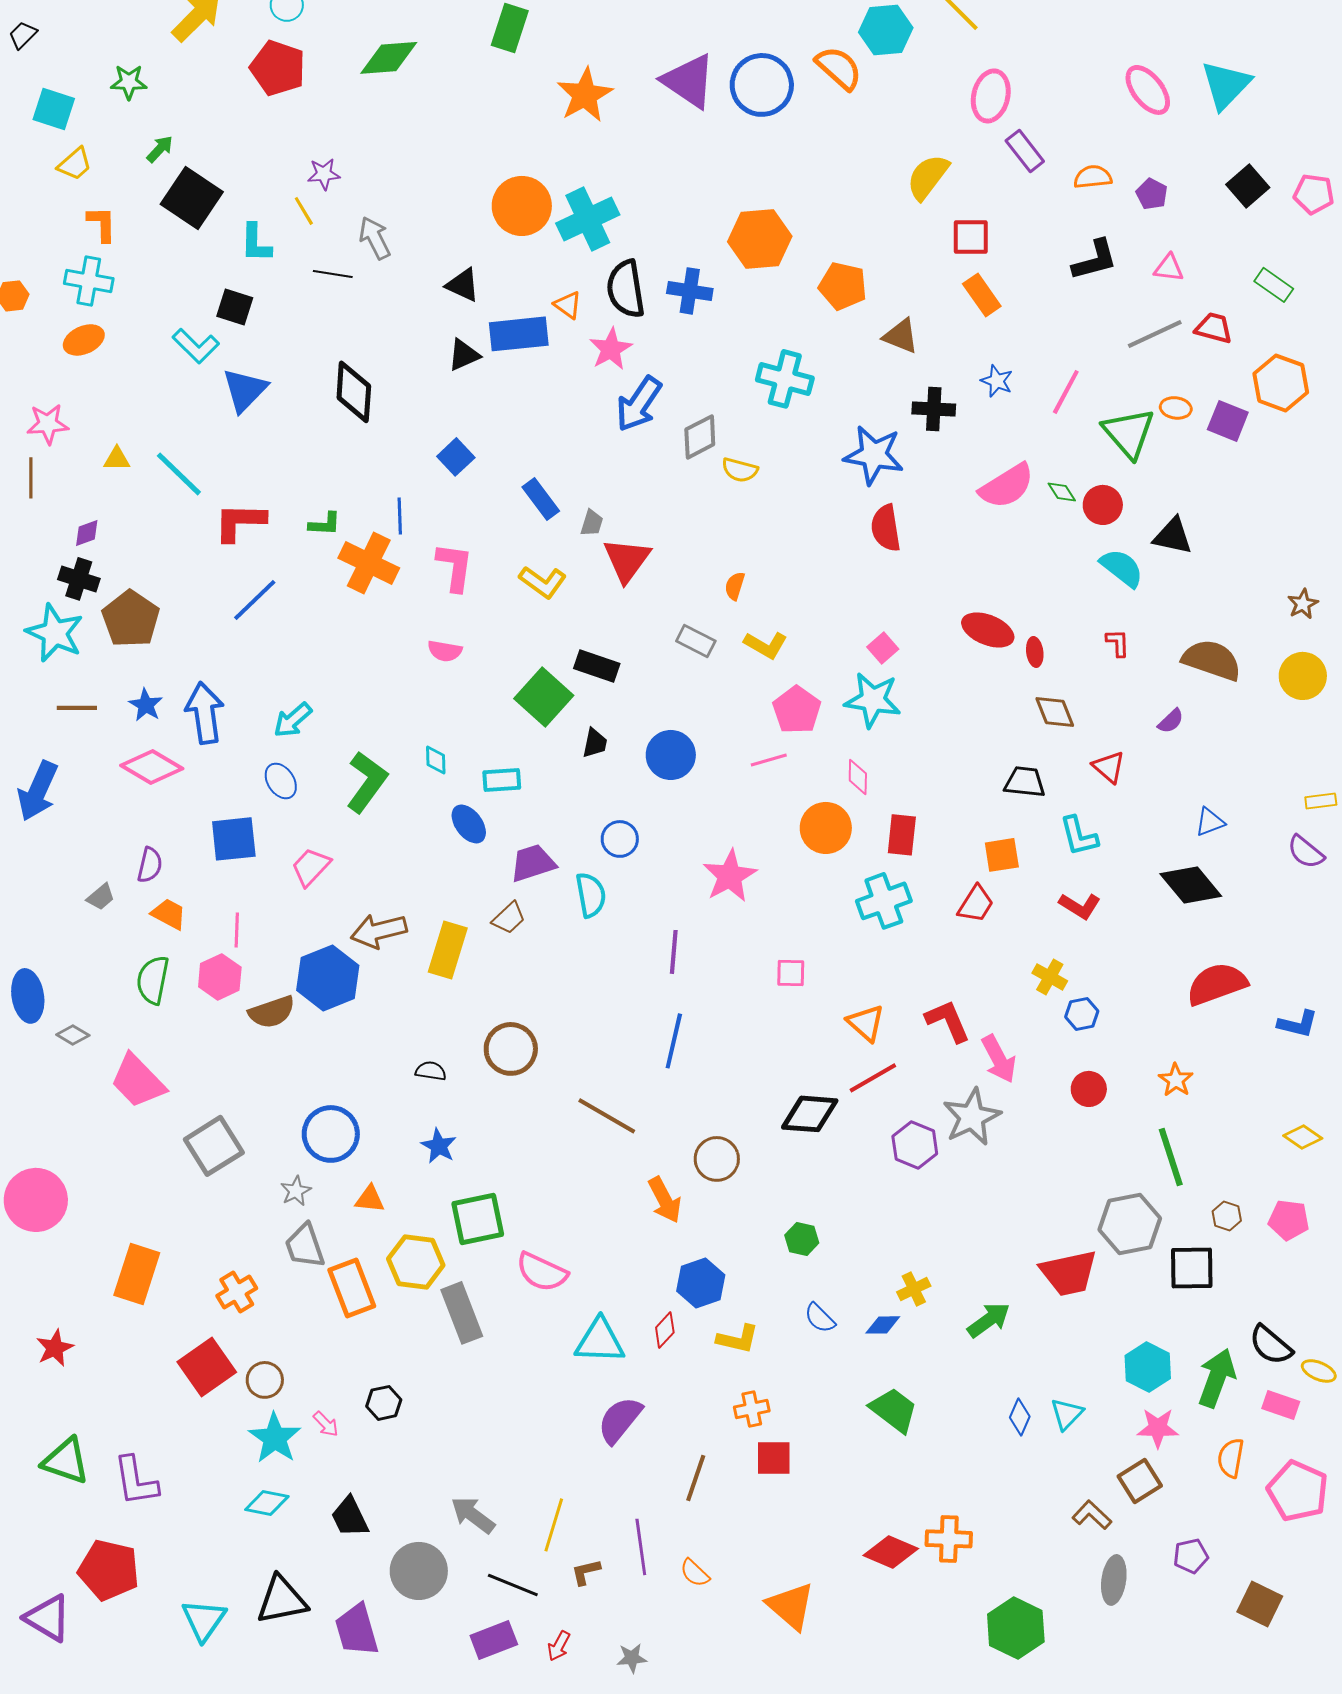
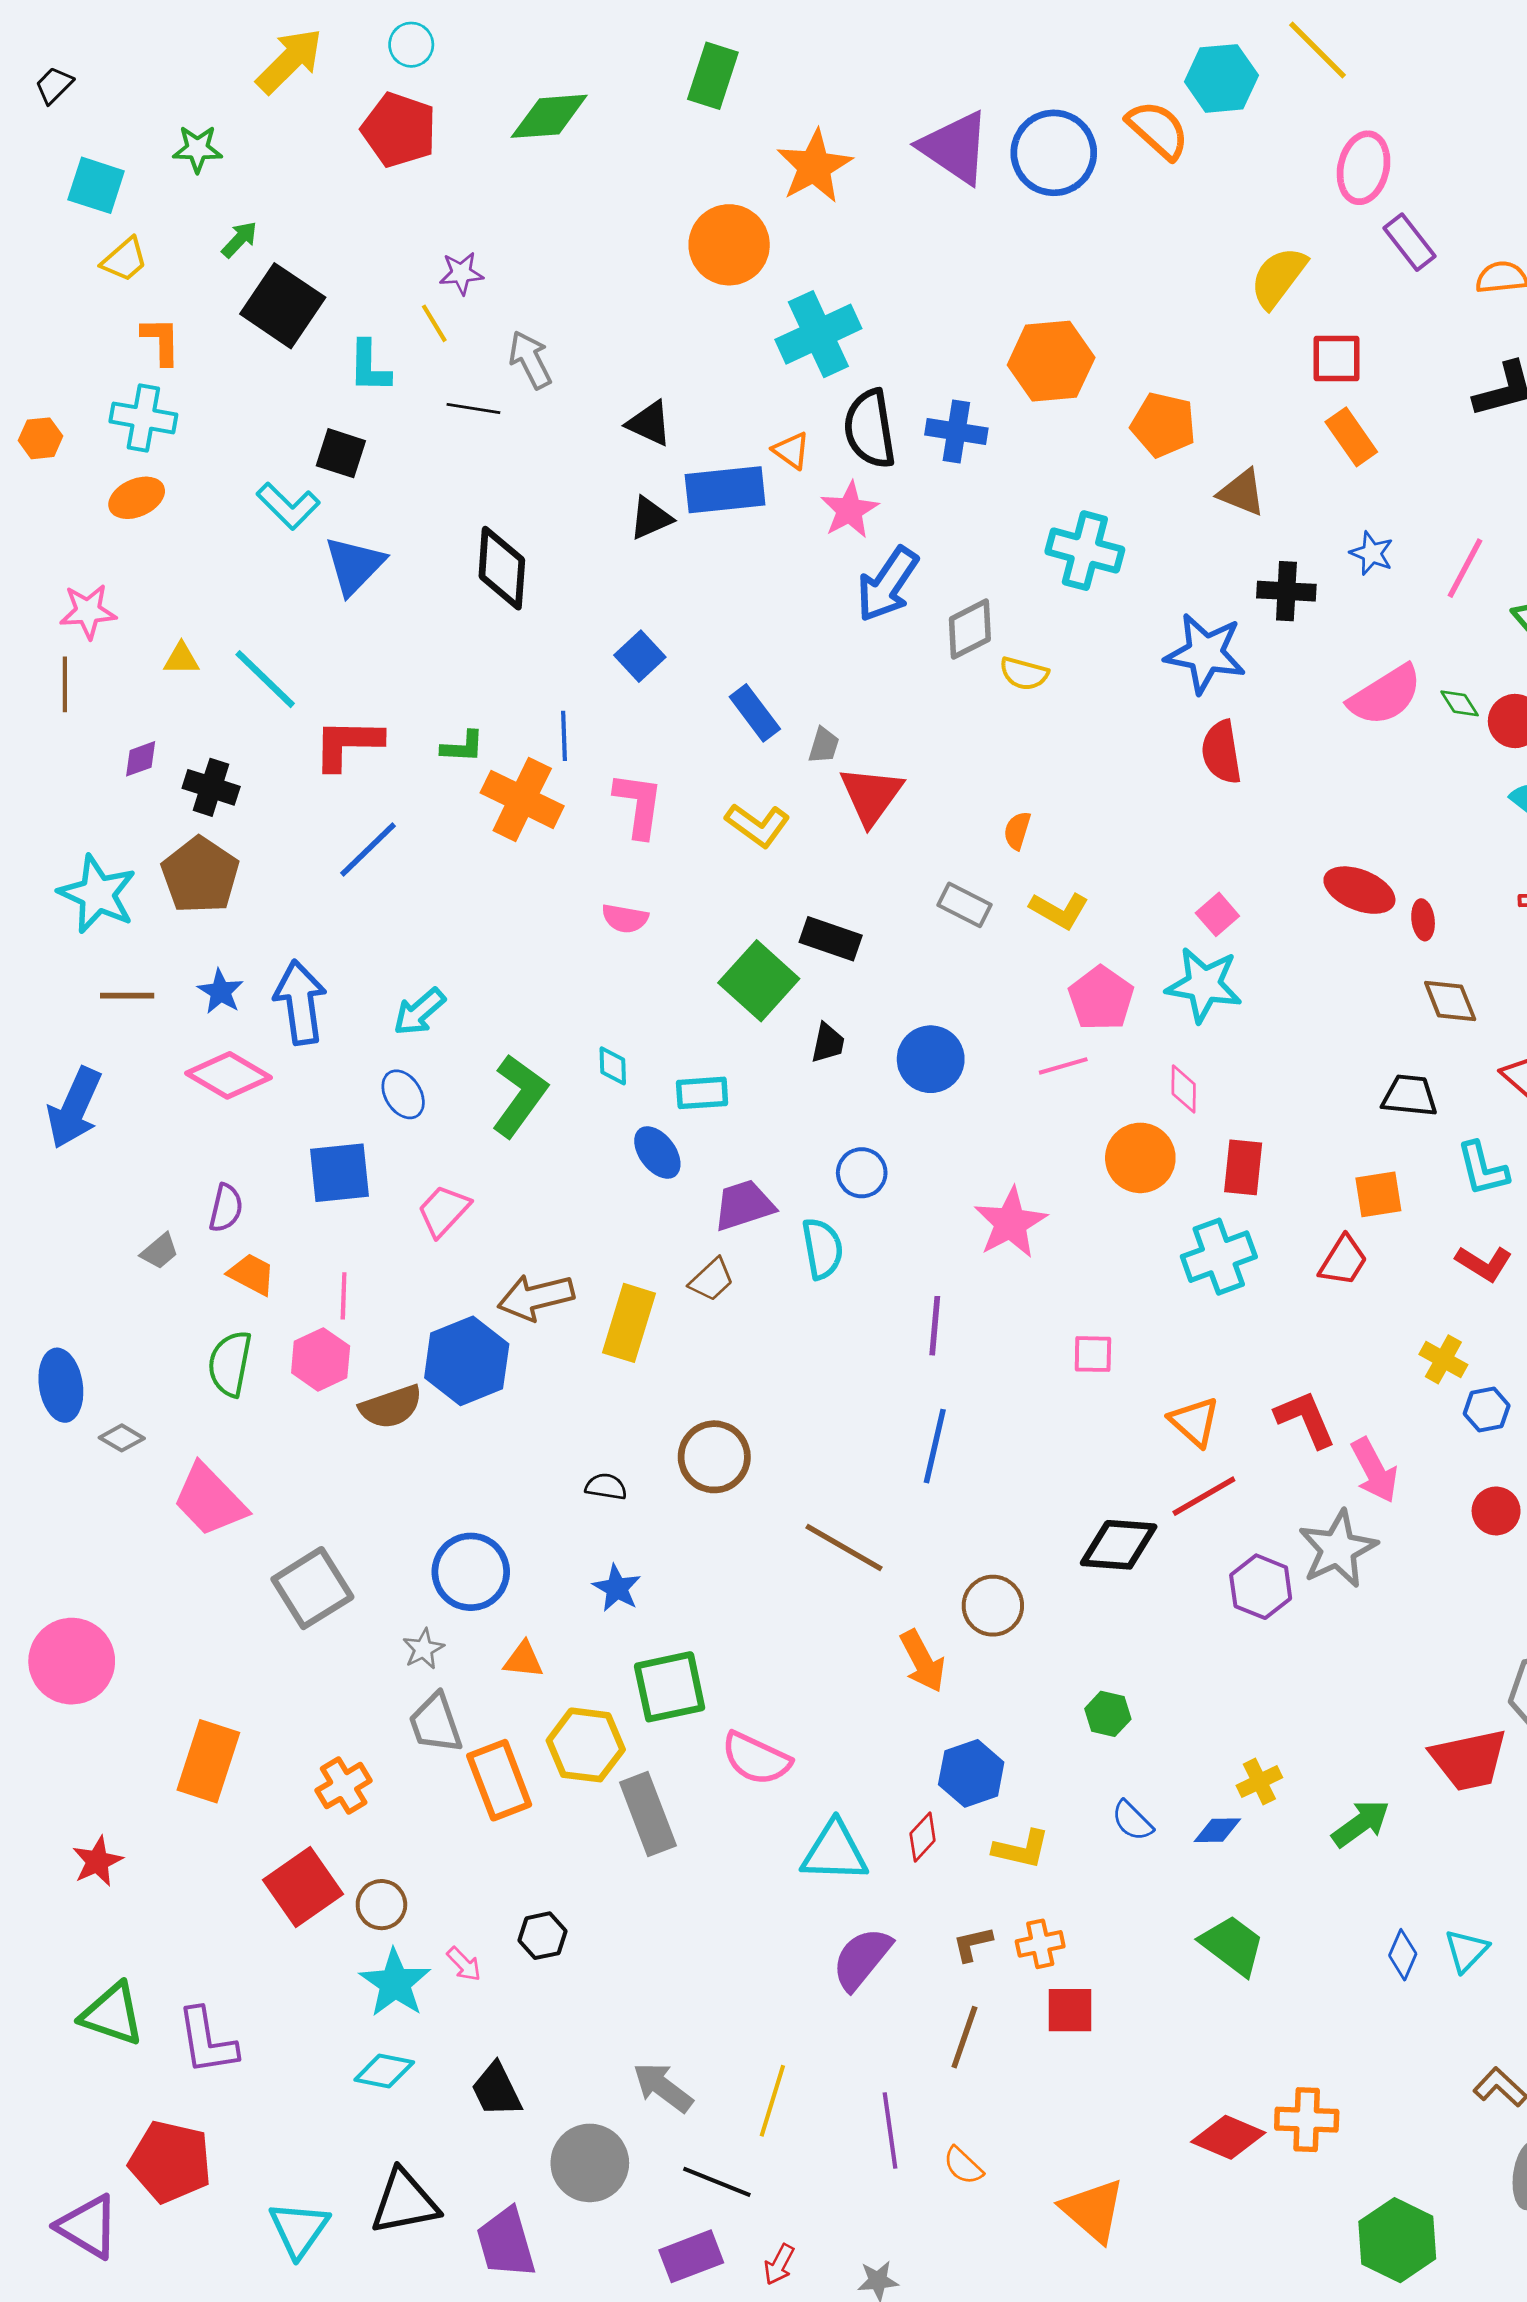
orange circle: (522, 206) -> (729, 245), moved
black cross: (79, 579) -> (211, 787), moved
brown L-shape: (586, 1572) -> (973, 1944), moved

